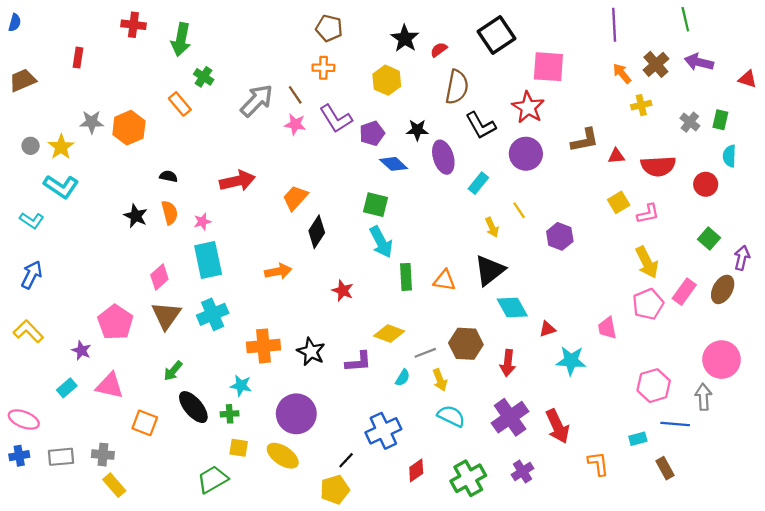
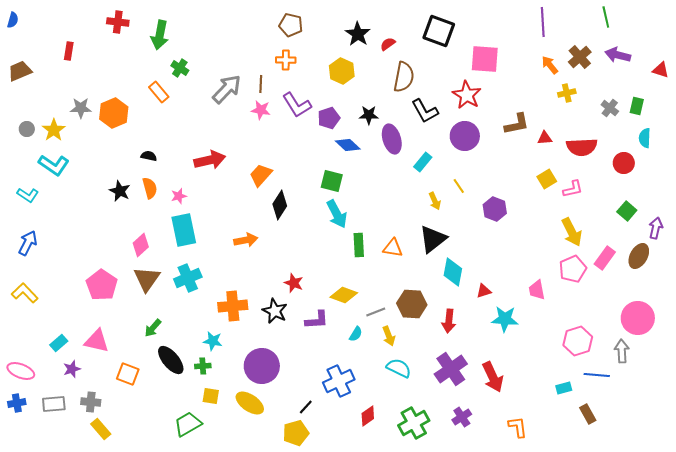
black square: (496, 35) -> (439, 31), turned -36
brown line: (295, 95) -> (261, 84), turned 36
red star: (343, 291) -> (294, 283), moved
cyan diamond: (512, 308) -> (453, 272), turned 40
purple star: (81, 350) -> (72, 369), moved, turned 30
orange L-shape: (598, 464) -> (518, 427), moved

